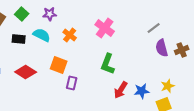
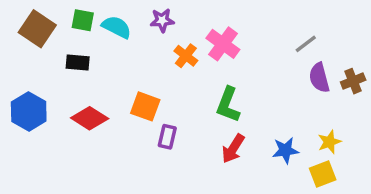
green square: (22, 14) -> (83, 20), turned -32
purple star: (50, 14) -> (162, 20), moved
cyan semicircle: (42, 35) -> (117, 27), moved
orange cross: (70, 35) -> (186, 56), moved
red arrow: (121, 90) -> (233, 149), moved

